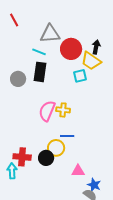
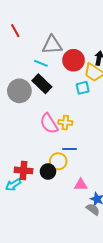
black rectangle: (40, 72) -> (42, 84), turned -54
gray circle: (18, 79) -> (19, 91), size x1.5
pink semicircle: (47, 111) -> (49, 124), turned -55
cyan arrow: (12, 171) -> (13, 185), turned -119

